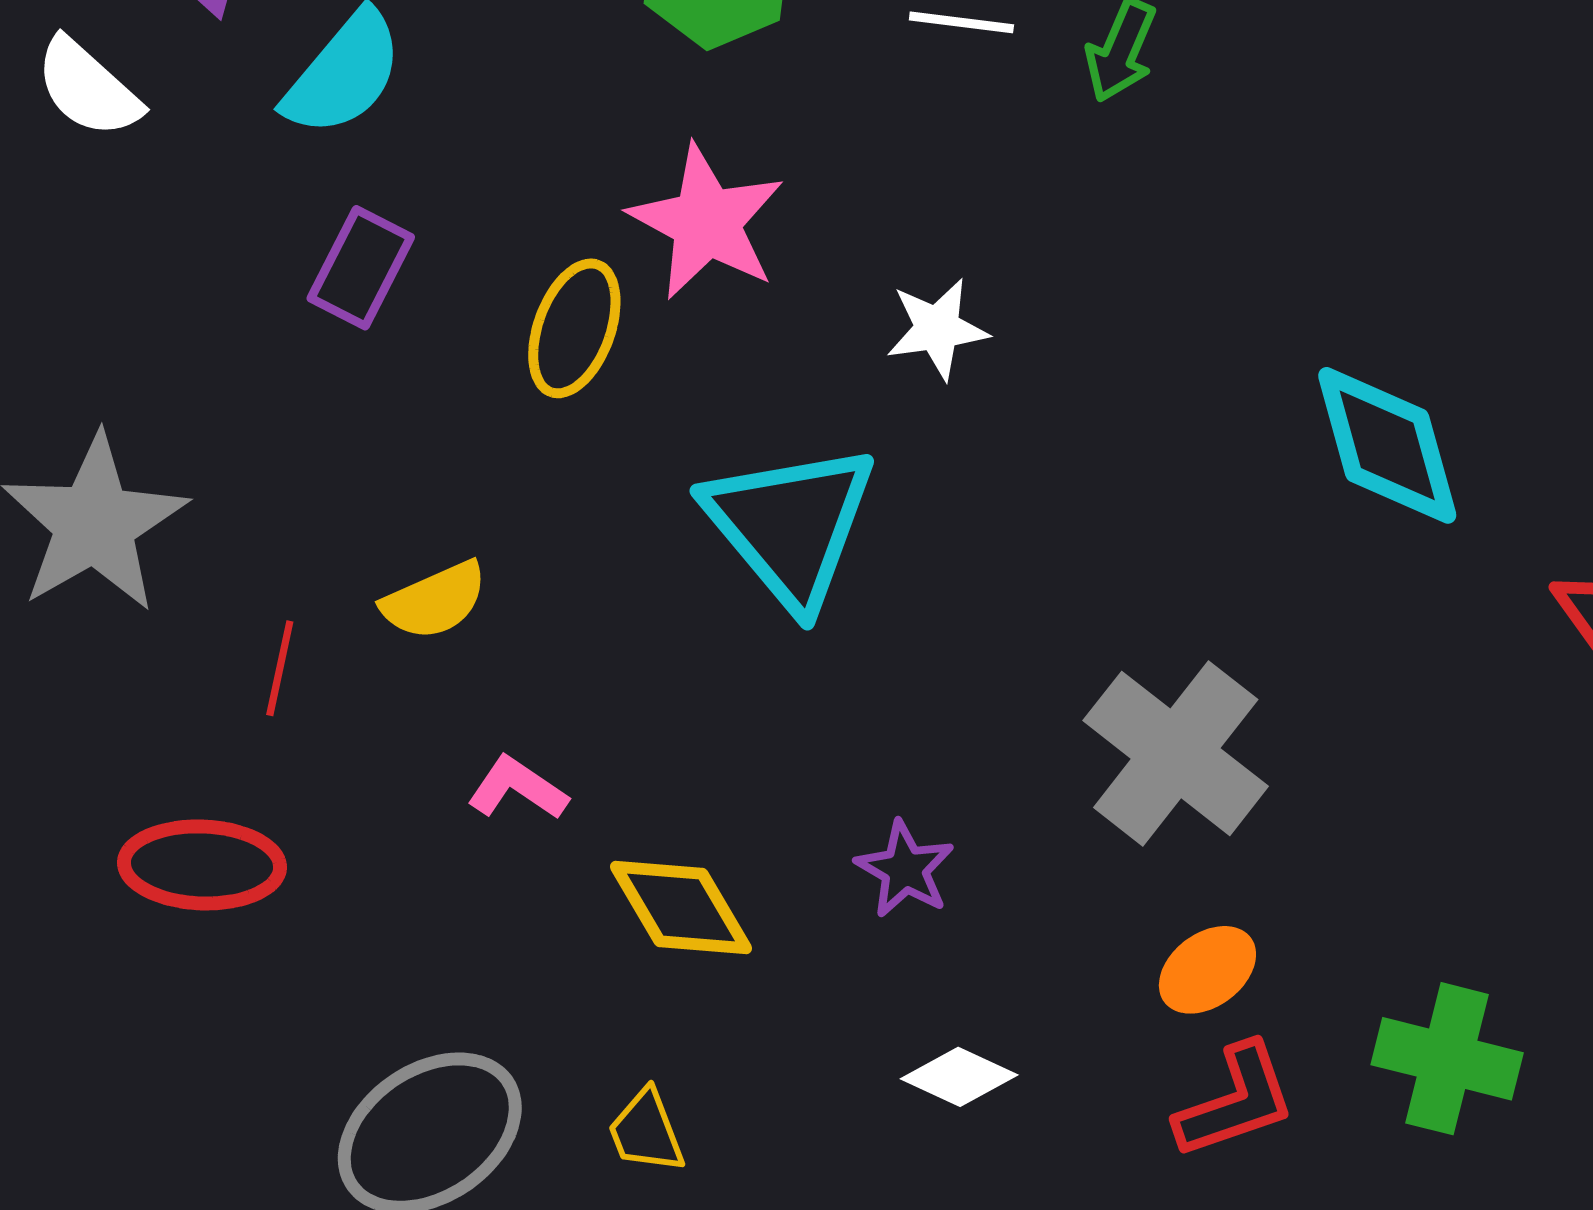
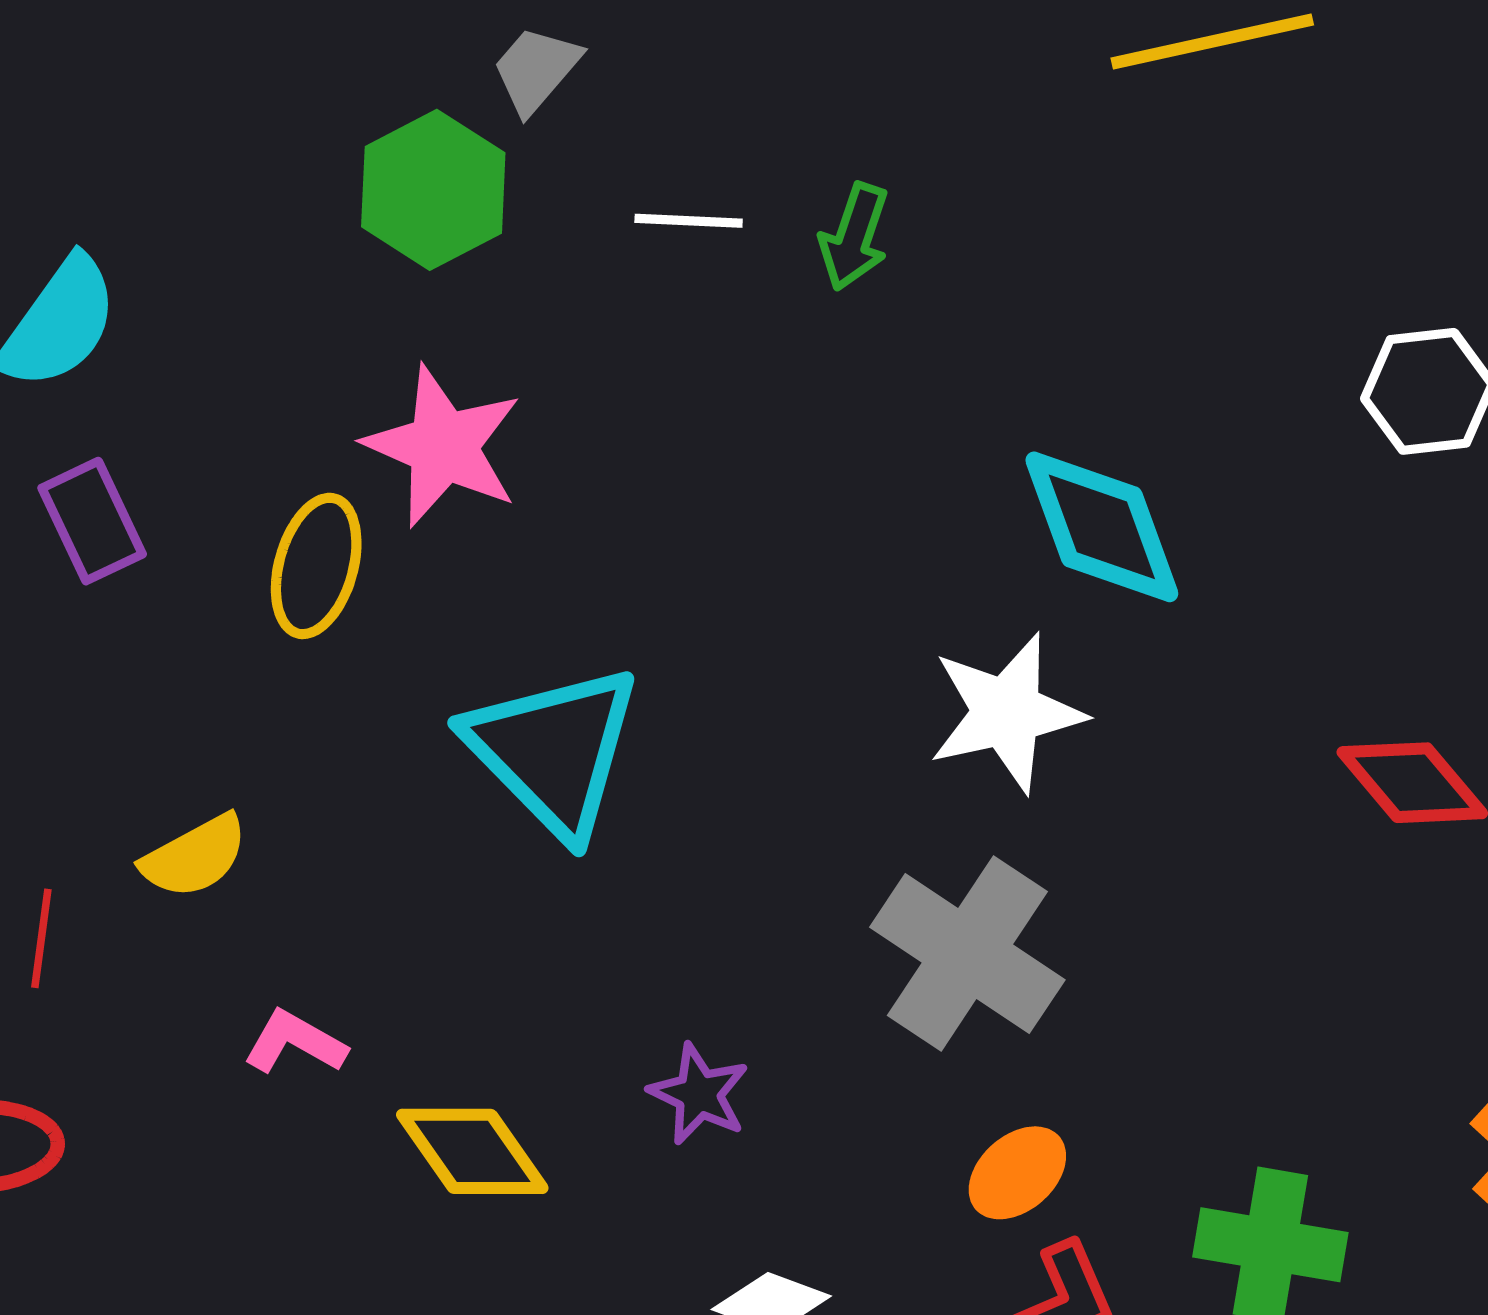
purple rectangle: (361, 268) -> (92, 521), turned -48
white star: (937, 329) -> (1007, 713), moved, size x1.5
cyan diamond: (1387, 445) -> (1102, 527), moved

